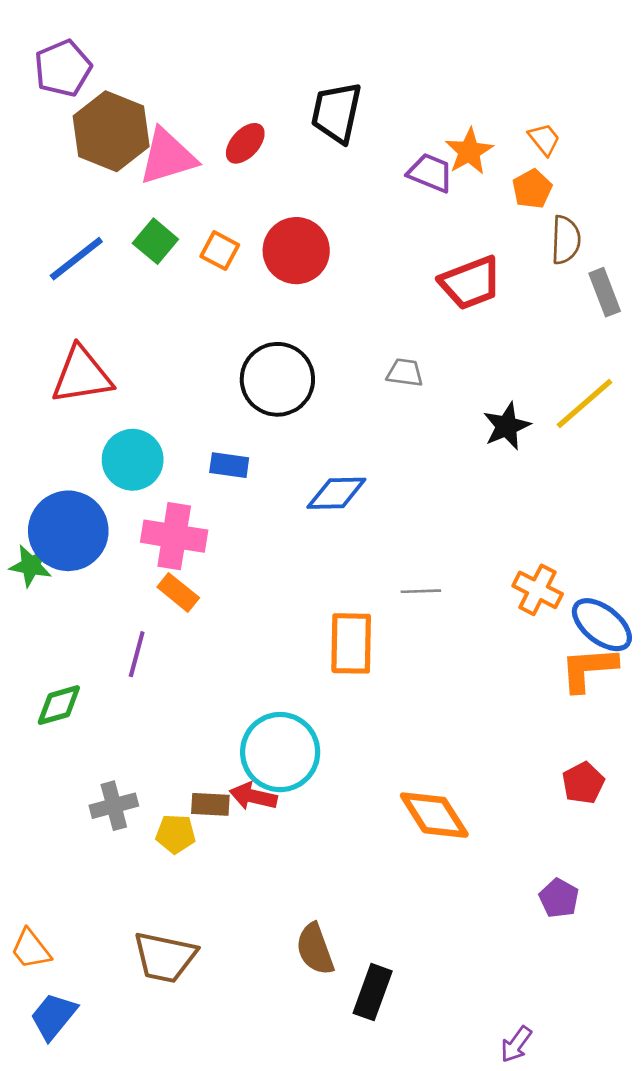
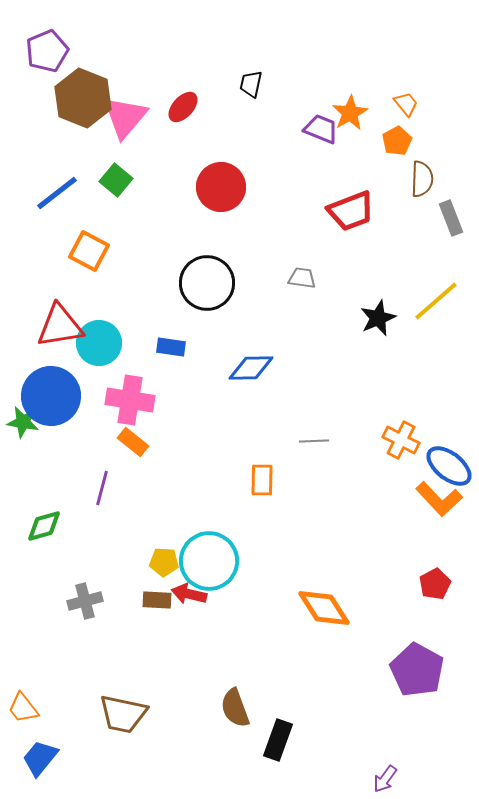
black trapezoid: (336, 112) -> (251, 84), size x0.6
pink triangle: (167, 157) -> (125, 117), turned -33
orange square: (220, 251) -> (89, 251), moved, size x1.4
red triangle: (82, 375) -> (60, 326), moved
orange rectangle: (351, 643) -> (262, 480), size x0.7
orange L-shape: (588, 669) -> (439, 499), turned -129
yellow pentagon: (176, 834) -> (164, 562), moved
purple pentagon: (559, 898) -> (417, 670), size x1.8

